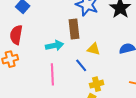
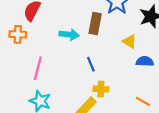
yellow triangle: (94, 49) -> (130, 41), moved
pink line: (52, 74) -> (38, 68), moved

